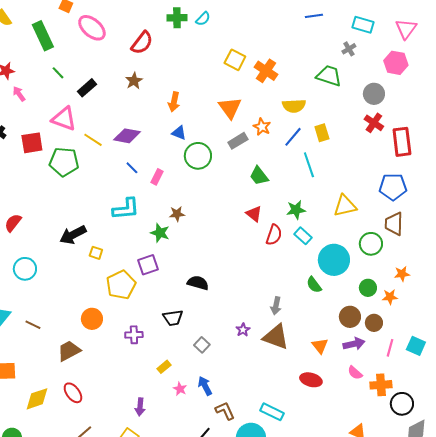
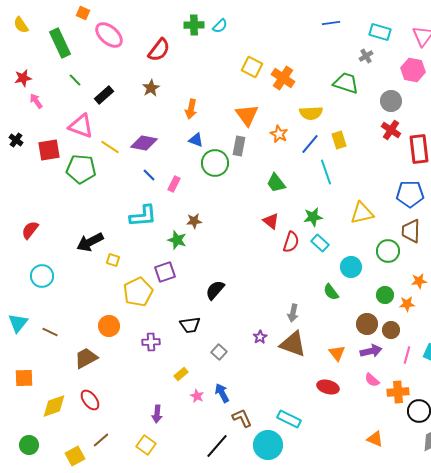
gray rectangle: (238, 141) -> (239, 146), moved, turned -48
cyan circle: (334, 260) -> (351, 267), size x0.7
black semicircle: (198, 283) -> (215, 290), turned -65

